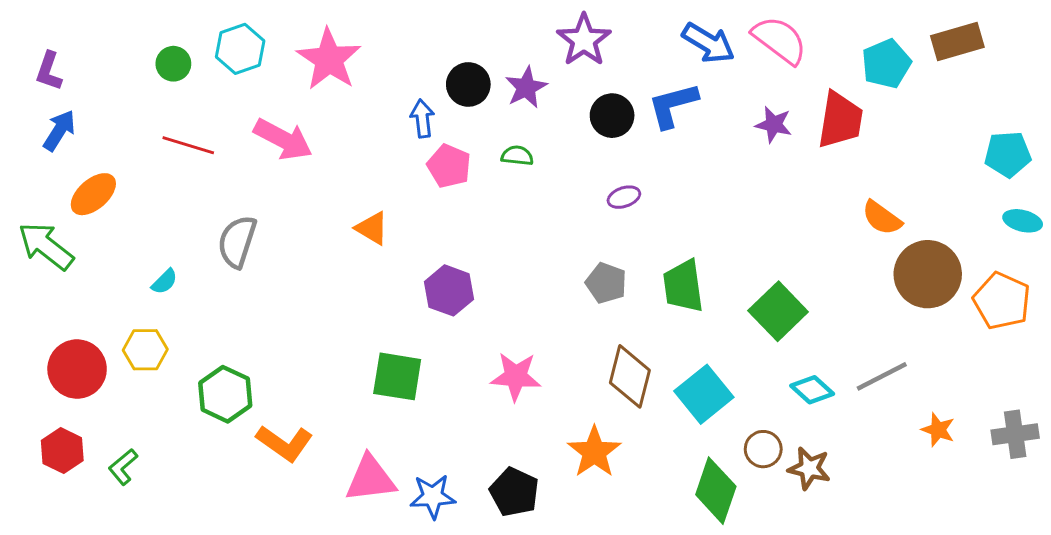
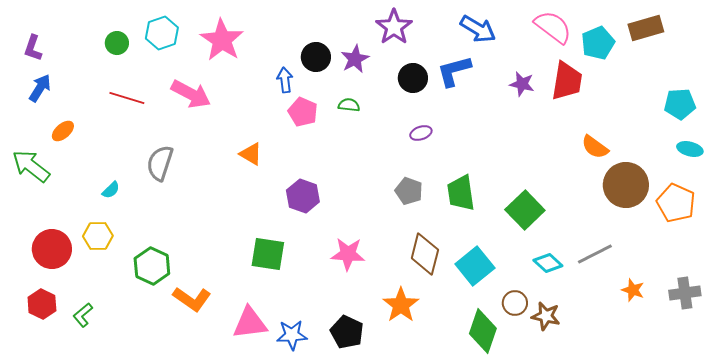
pink semicircle: (780, 40) -> (553, 27), moved
orange ellipse: (93, 194) -> (63, 131), size x0.7

